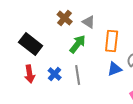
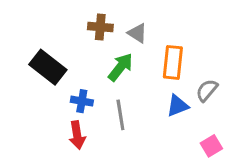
brown cross: (65, 18) -> (100, 27), turned -35
red arrow: (30, 74) -> (77, 135), moved
blue cross: (55, 74) -> (82, 101), moved, turned -32

